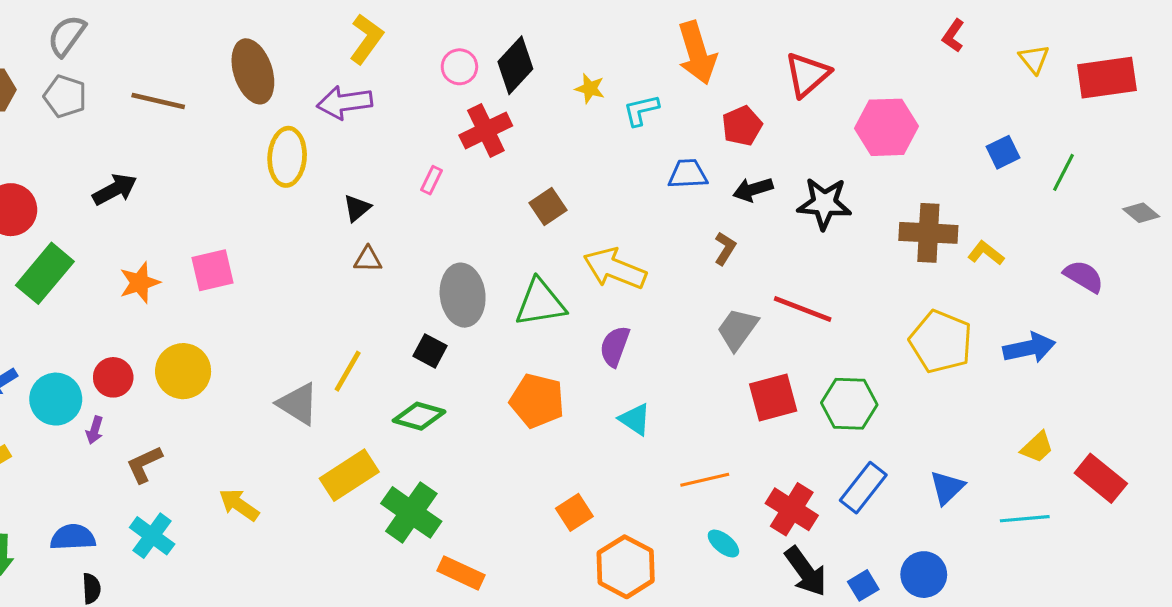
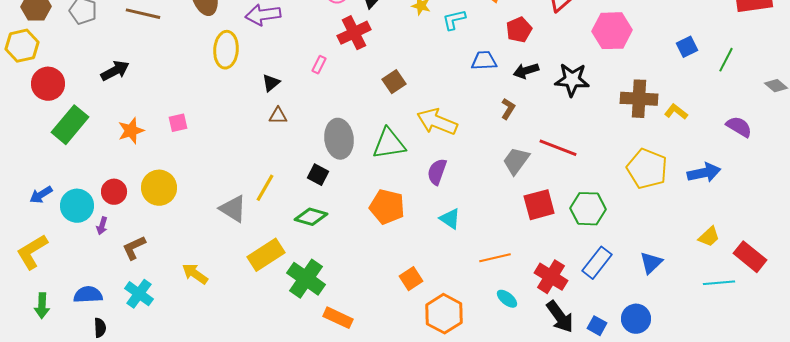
pink square: (213, 270) -> (178, 123), size x0.7
cyan line: (1025, 519) -> (719, 283), moved
blue square: (863, 585) -> (597, 326), turned -30

